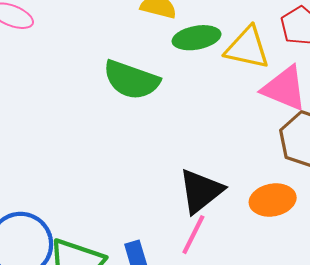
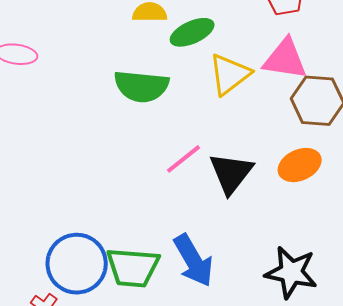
yellow triangle: (247, 48) -> (230, 74), moved, turned -36
pink line: (193, 235) -> (183, 159), moved, turned 39

